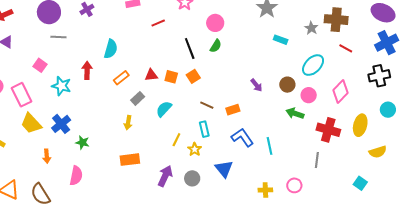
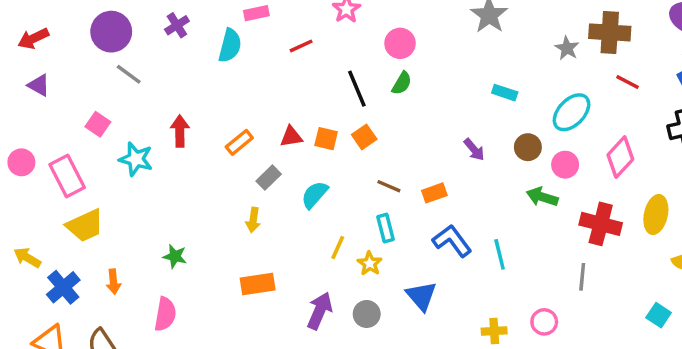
gray line: (58, 37) -> (129, 74), turned 35
cyan rectangle: (281, 40) -> (505, 93), moved
cyan semicircle: (111, 49) -> (230, 46), moved
yellow trapezoid: (31, 123) -> (85, 226), turned -70
blue cross: (61, 124) -> (63, 287), moved

